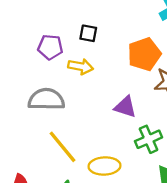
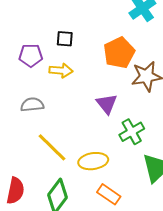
gray semicircle: (46, 99) -> (32, 105), size x0.7
purple triangle: (125, 107) -> (107, 104), turned 40

